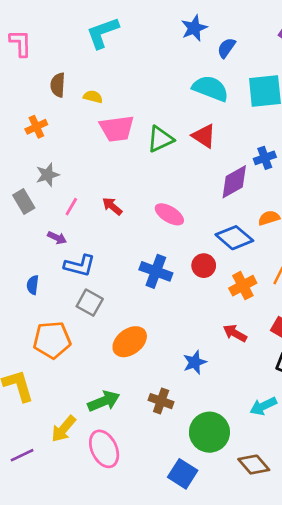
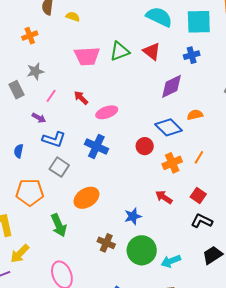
pink trapezoid: (117, 129) -> (87, 56), moved
blue cross: (265, 158) -> (192, 55), moved
pink ellipse: (169, 214) -> (107, 112), moved, turned -55
blue cross: (156, 271) -> (96, 146), moved
green arrow: (104, 401) -> (59, 225), moved, turned 85
cyan arrow: (263, 406) -> (171, 261), moved
yellow arrow: (64, 429) -> (20, 254), moved
green circle: (209, 432) -> (142, 250), moved

